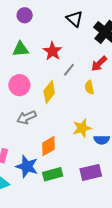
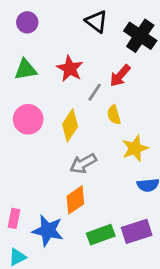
red arrow: (99, 64) -> (120, 76), moved
yellow semicircle: (89, 87) -> (114, 115), moved
gray arrow: (26, 117) -> (83, 164), moved
yellow star: (82, 128) -> (135, 148), moved
green rectangle: (53, 174) -> (101, 235), moved

